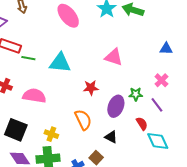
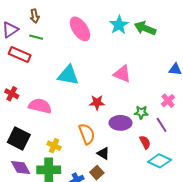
green line: (28, 58) -> (36, 37), moved
purple ellipse: (116, 106) -> (120, 123), turned 65
black triangle: (111, 137) -> (103, 153), moved
cyan diamond: (158, 141) -> (160, 161), turned -45

